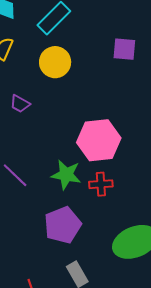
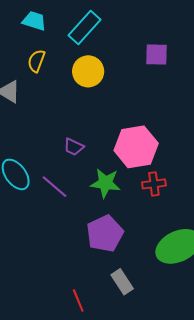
purple trapezoid: (20, 104) -> (74, 147), moved
red cross: (101, 184) -> (154, 184), moved

